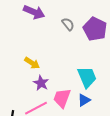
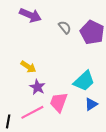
cyan trapezoid: (87, 77) -> (84, 81), turned 70
blue triangle: (84, 100) -> (91, 104), moved

